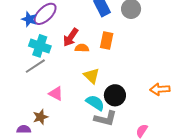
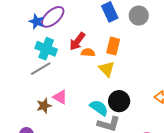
yellow triangle: (92, 76) -> (107, 69), moved
brown star: (40, 117) -> (44, 106), moved

